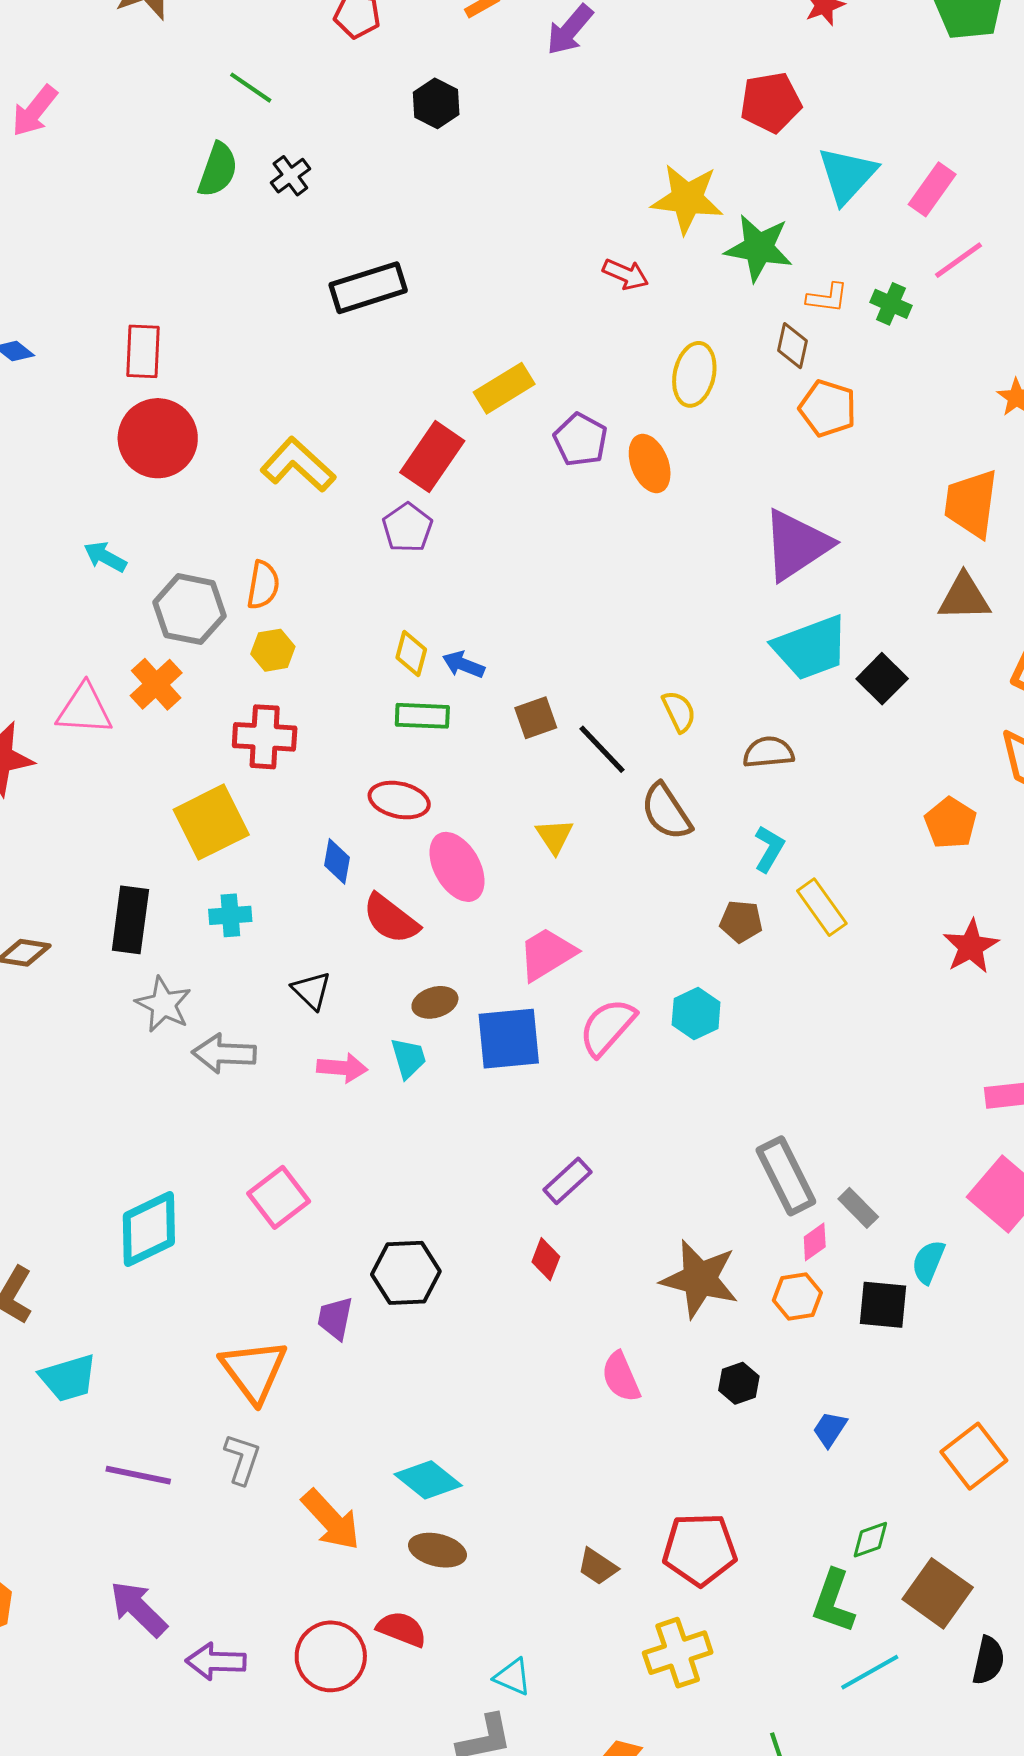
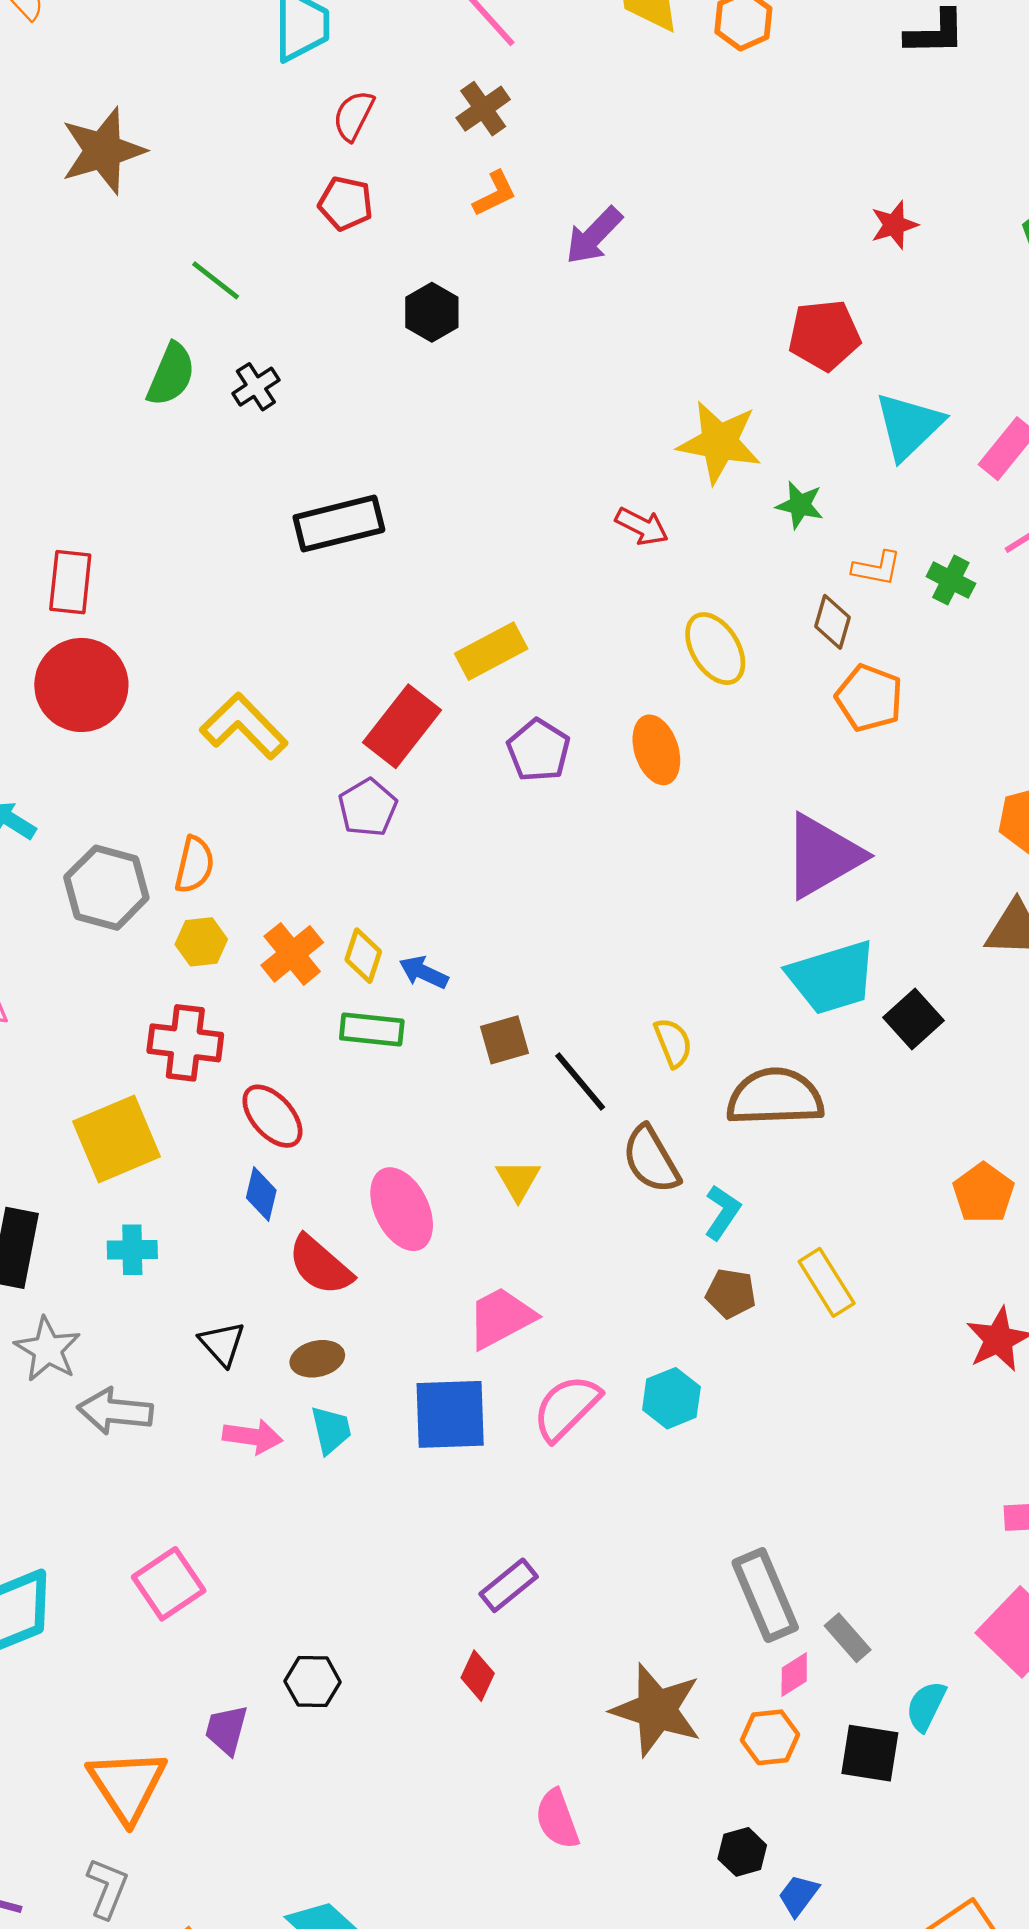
green star: (759, 248) -> (800, 505), size x0.6
yellow ellipse: (694, 374) -> (715, 649), turned -48
purple pentagon: (581, 440) -> (539, 750), moved
orange cross: (156, 684) -> (292, 954), moved
brown semicircle: (768, 752) -> (775, 1097), size x1.6
red ellipse: (399, 800) -> (272, 1116), moved, turned 32
cyan L-shape: (769, 849) -> (722, 1212), moved
brown ellipse: (435, 1002) -> (317, 1359), moved
black hexagon: (406, 1273) -> (313, 1682), size x0.7
black hexagon: (739, 1383) -> (742, 1852), moved

